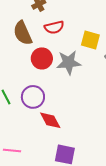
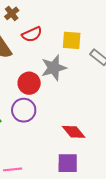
red circle: (42, 58) -> (29, 83), moved
red diamond: (50, 120) -> (74, 132), moved

